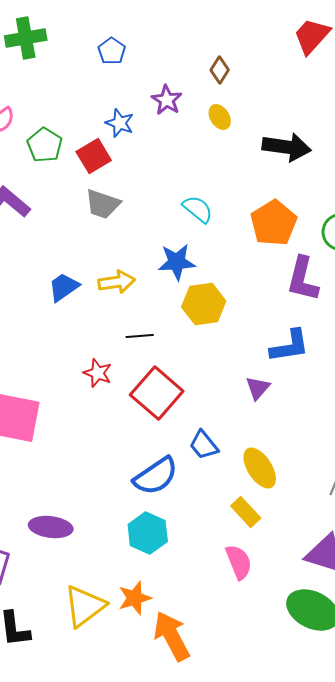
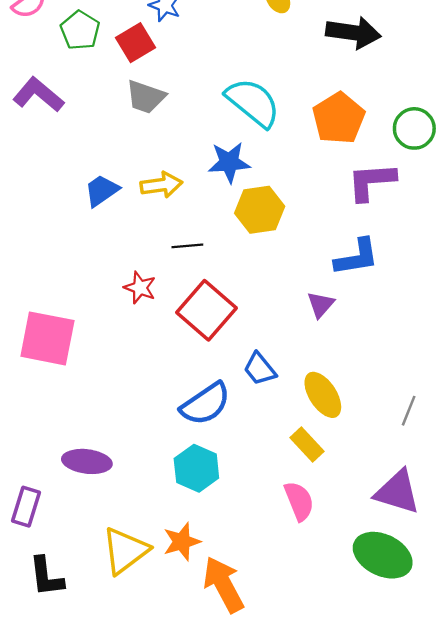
cyan semicircle: (198, 209) -> (253, 103), size x1.6
purple L-shape: (303, 279) -> (371, 182), turned 72

